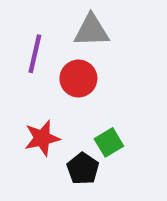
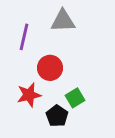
red circle: (78, 79) -> (50, 68), moved

